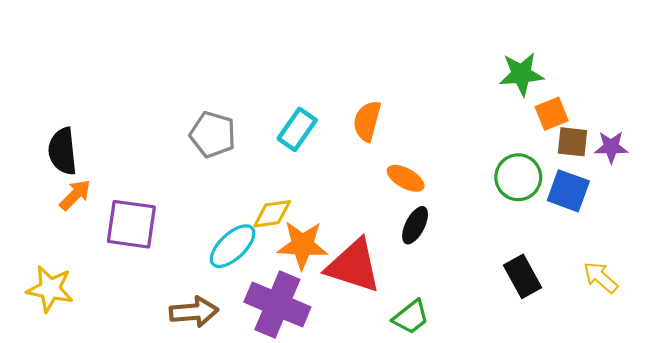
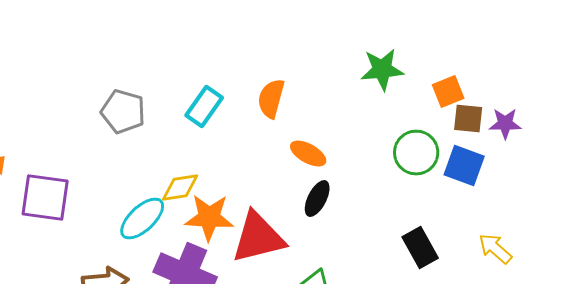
green star: (521, 74) -> (382, 70), moved
red triangle: (354, 266) -> (258, 238), turned -32

